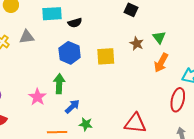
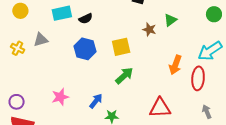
green triangle: (159, 37) -> (170, 20), turned 40
orange arrow: (161, 63) -> (175, 65), moved
green arrow: (59, 84) -> (124, 76), moved, turned 54
pink star: (37, 97) -> (60, 97), turned 30

